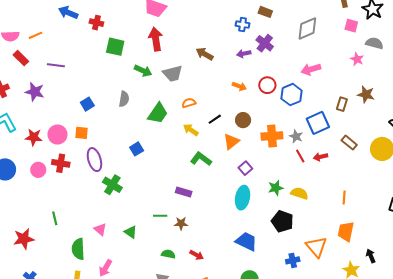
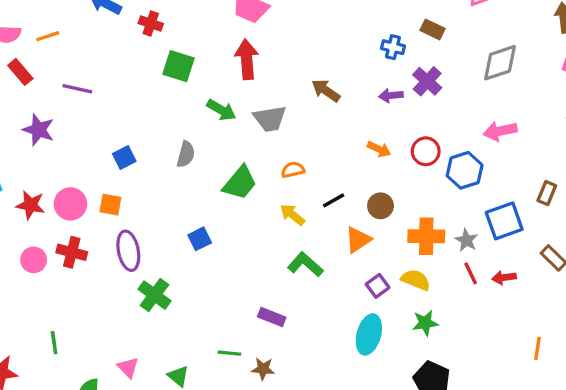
yellow semicircle: (299, 193) -> (416, 280), moved

